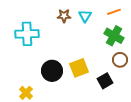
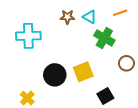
cyan triangle: (85, 16) -> (90, 17), turned -32
green cross: (114, 36) -> (104, 38), moved
black square: (105, 81) -> (105, 96), moved

